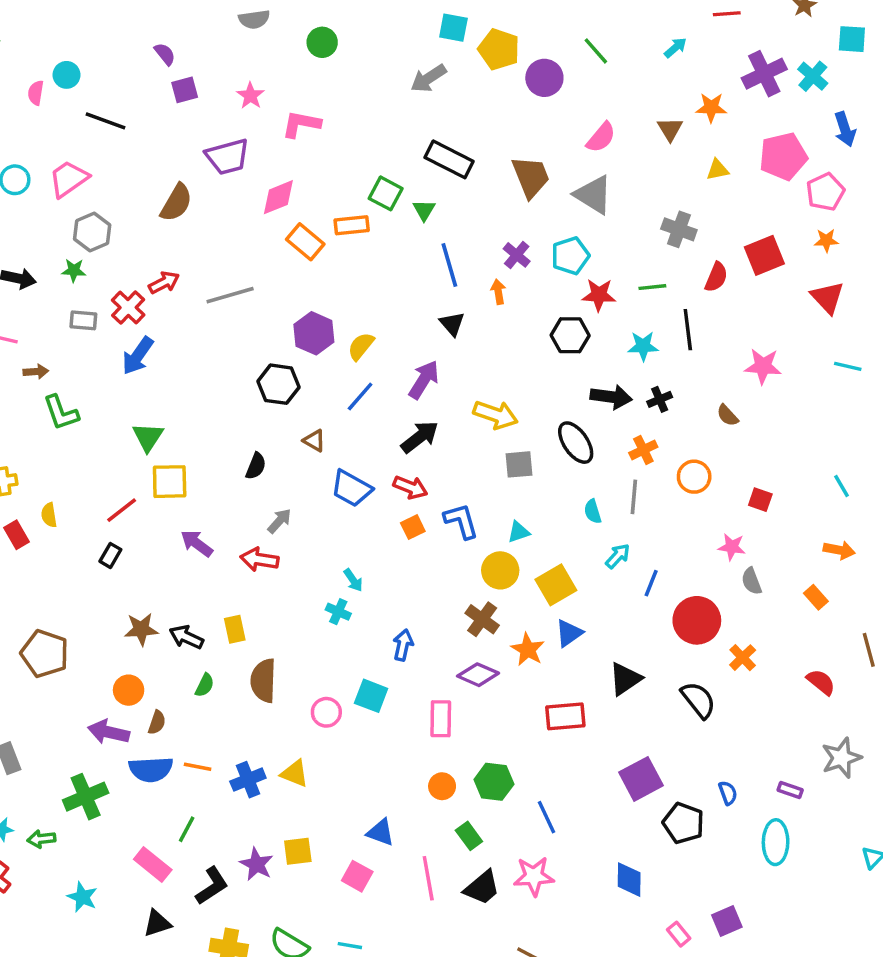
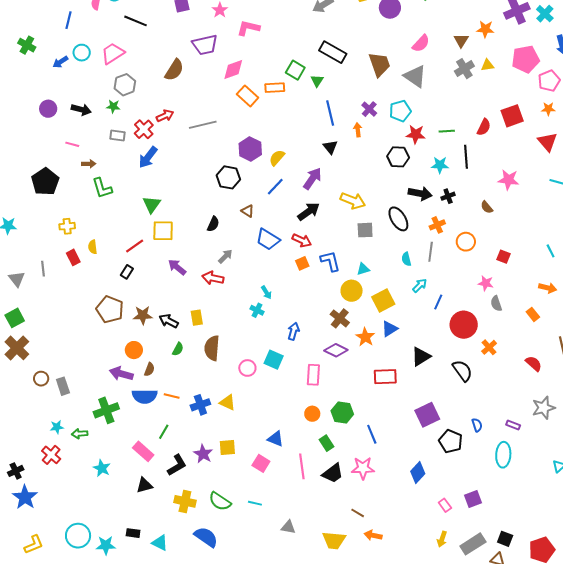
gray cross: (679, 229) -> (464, 69), moved, turned 36
brown pentagon: (45, 654) -> (110, 309), moved
blue diamond: (629, 880) -> (418, 472), turned 40

